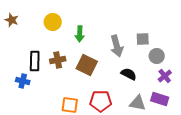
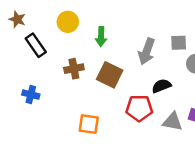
gray arrow: (117, 46) -> (147, 51), turned 35
black rectangle: (35, 61) -> (36, 45), moved, turned -36
black semicircle: (129, 74) -> (161, 86), turned -49
red pentagon: (101, 101) -> (139, 108), moved

